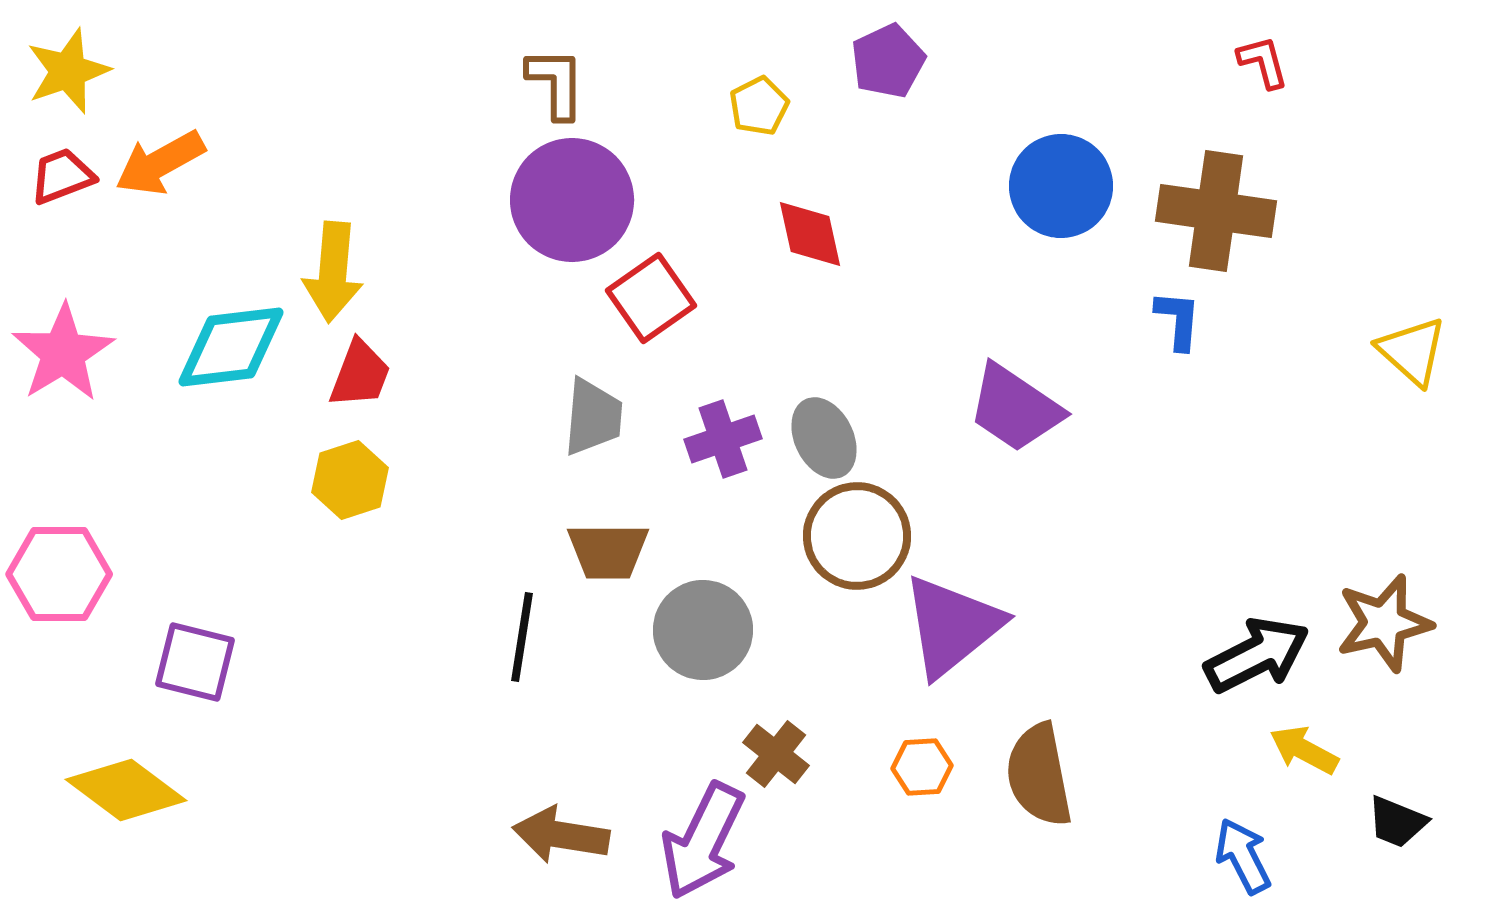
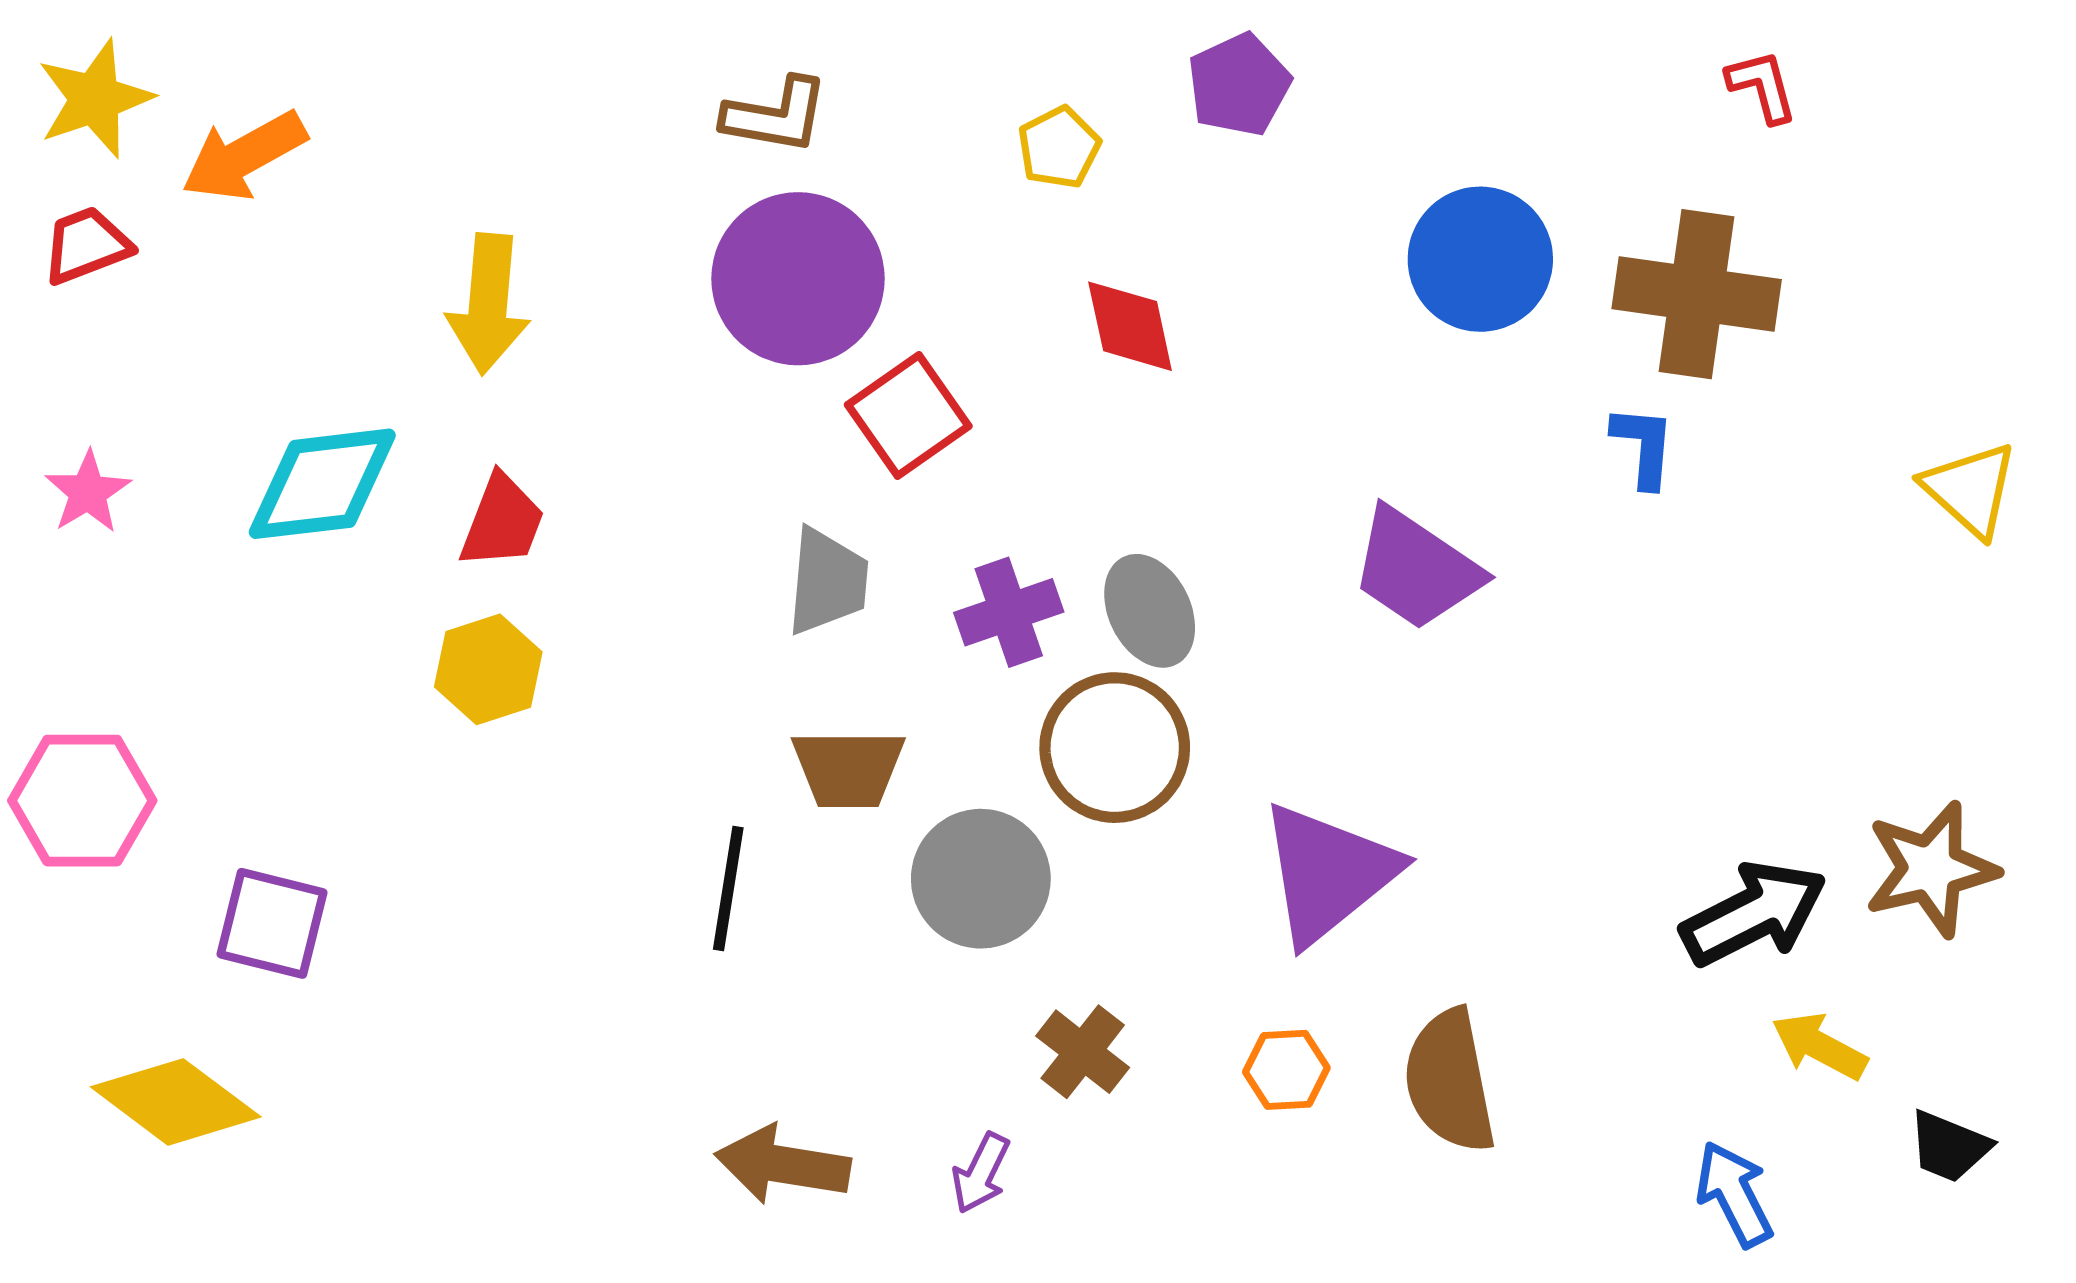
brown L-shape: (556, 83) -> (776, 115), turned 100
orange arrow: (160, 163) -> (244, 156), moved
yellow arrow: (333, 272) -> (488, 304), moved
pink star: (63, 353) -> (88, 492), size x0.6
brown circle: (857, 536) -> (1115, 748), moved
purple arrow: (703, 841) -> (981, 1173), size x0.5

